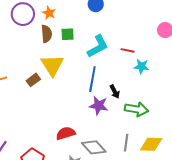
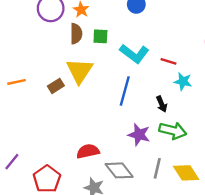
cyan L-shape: (98, 46) -> (134, 54), turned 60
black arrow: (115, 92) -> (162, 104), moved
purple star: (99, 106) -> (139, 135), moved
yellow diamond: (151, 144) -> (186, 173), turned 50

